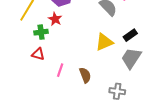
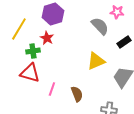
black rectangle: (130, 35) -> (124, 42), moved
red triangle: (38, 54) -> (30, 73), size x1.5

